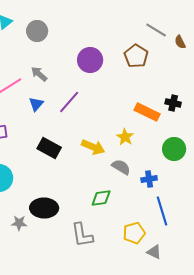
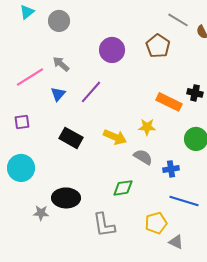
yellow star: (125, 137) -> (147, 127), turned -30
blue line: (162, 211) -> (184, 201), turned -56

